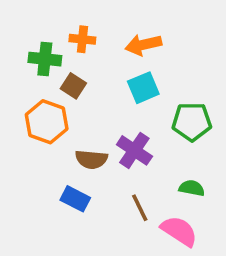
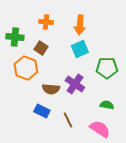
orange arrow: (143, 45) -> (80, 25), turned -72
green cross: (45, 59) -> (15, 37), moved
brown line: (140, 208) -> (68, 120), moved

